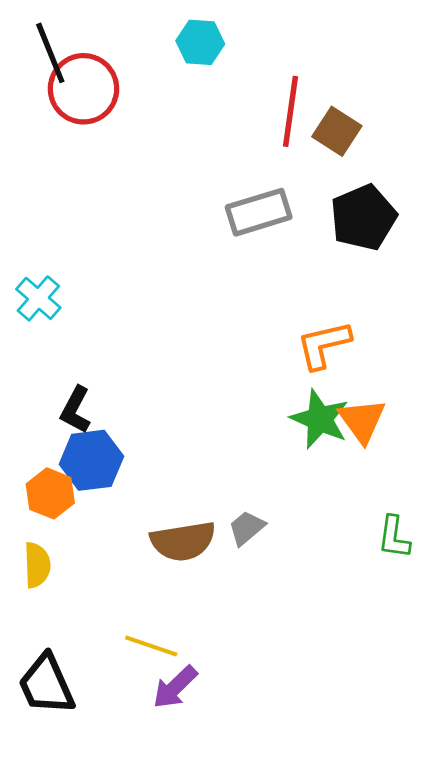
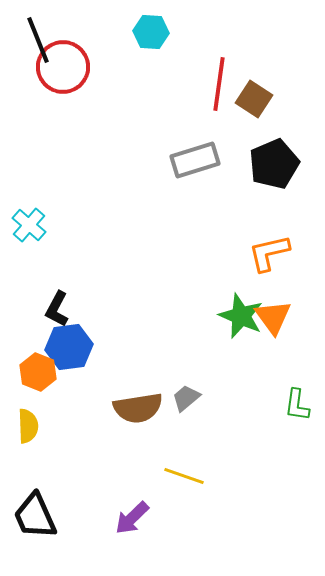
orange L-shape: (324, 345) -> (269, 253), moved
yellow line: (151, 646) -> (184, 476), moved

